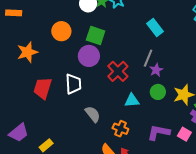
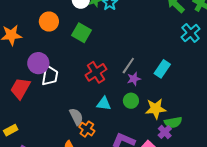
cyan rectangle: (155, 28) -> (162, 69), moved, turned 60
purple circle: (89, 56) -> (38, 63), moved
red trapezoid: (43, 88) -> (20, 88), moved
gray semicircle: (93, 114) -> (76, 117), moved

